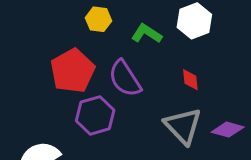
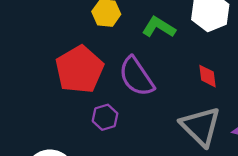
purple hexagon: (95, 115) -> (105, 117), size x0.6

